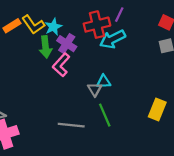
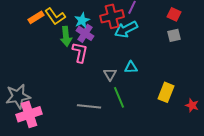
cyan star: (53, 27) -> (82, 20), moved
pink L-shape: (61, 65) -> (80, 52), turned 150
cyan triangle: (104, 82) -> (131, 67), moved

